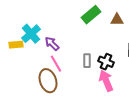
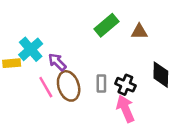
pink line: (56, 64) -> (46, 87), moved
brown ellipse: (48, 81) -> (69, 86), moved

